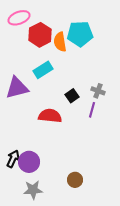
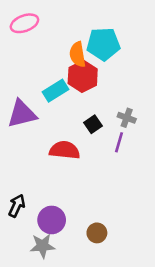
red hexagon: (40, 35) -> (83, 76), moved
purple circle: (29, 162) -> (52, 220), moved

